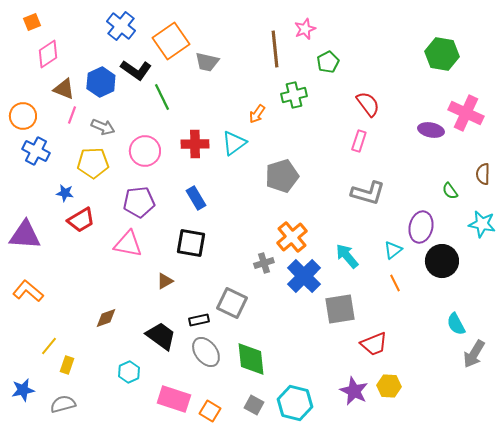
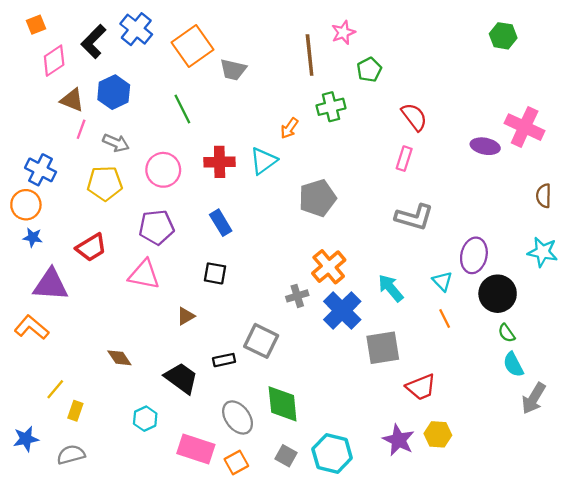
green hexagon: (442, 54) -> (503, 36), moved, size x0.7
black L-shape: (136, 70) -> (93, 41), moved, turned 100
orange circle: (23, 116) -> (26, 205), moved
green semicircle: (450, 191) -> (507, 333), moved
blue star: (65, 193) -> (33, 237), moved
purple triangle: (25, 235) -> (51, 285), moved
black square: (191, 243) -> (215, 273), size x0.7
cyan triangle: (393, 250) -> (442, 281), turned -36
brown diamond: (106, 318) -> (119, 358), turned 75
gray ellipse: (206, 352) -> (238, 417), moved
orange square: (210, 411) -> (236, 463), turned 30

